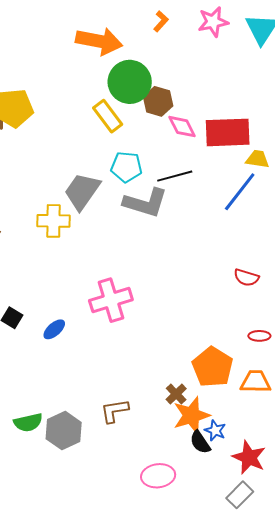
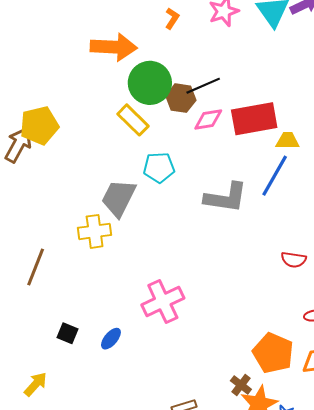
pink diamond: (182, 127) -> (208, 119), turned -64
black line: (175, 176) -> (203, 86), moved
gray L-shape: (145, 203) -> (226, 198), moved

